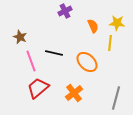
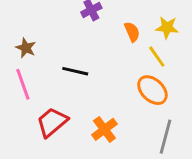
yellow line: (110, 43) -> (157, 57), turned -42
pink line: (31, 61) -> (23, 84), moved
orange ellipse: (87, 62) -> (152, 90), moved

